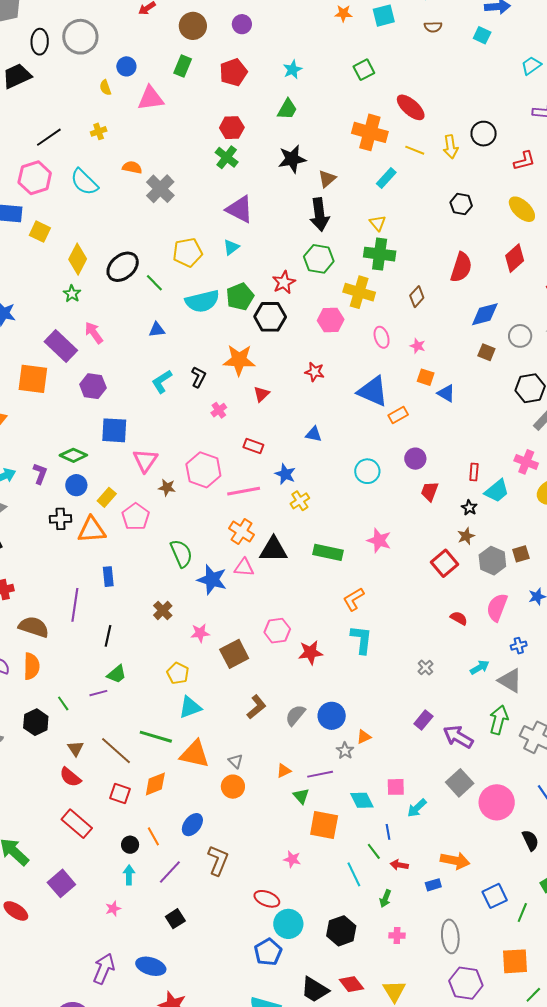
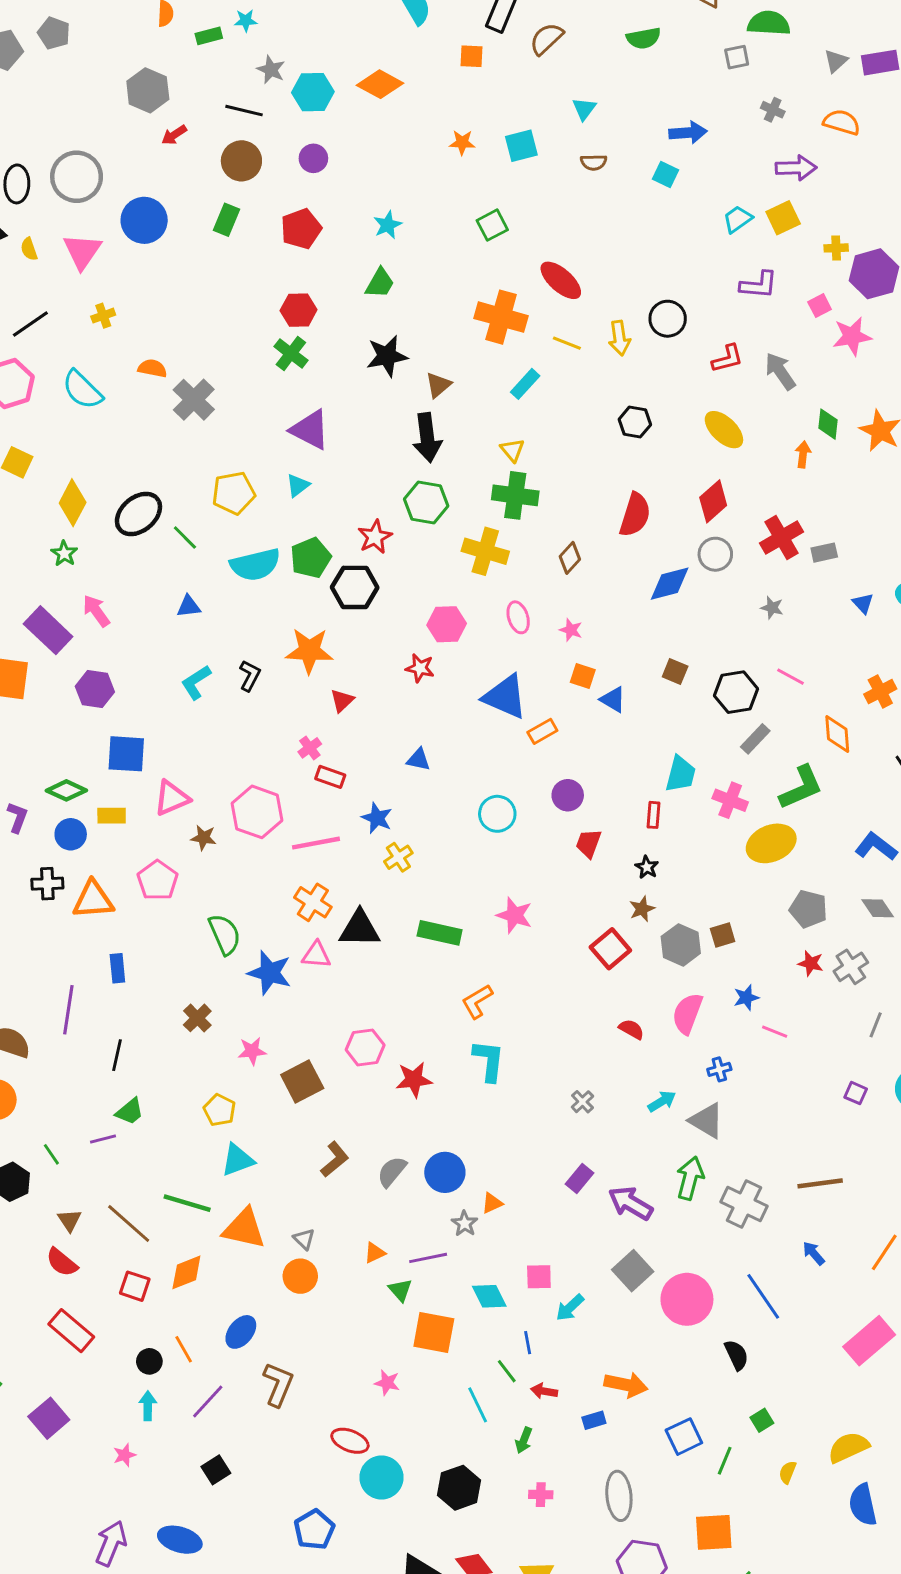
blue circle: (126, 66) -> (144, 220), size x1.6
yellow semicircle: (105, 88) -> (29, 249), moved
pink triangle: (151, 98) -> (82, 251), moved, turned -48
pink hexagon: (331, 320) -> (447, 624), moved
gray circle: (520, 336) -> (715, 554), moved
brown square: (486, 352) -> (675, 671), moved
pink cross: (219, 410) -> (310, 748), moved
pink triangle: (145, 460) -> (172, 798), turned 32
cyan trapezoid: (497, 491) -> (681, 774), moved, turned -36
yellow rectangle: (107, 497) -> (112, 816), moved, turned 48
blue pentagon: (268, 952) -> (314, 1530), moved

